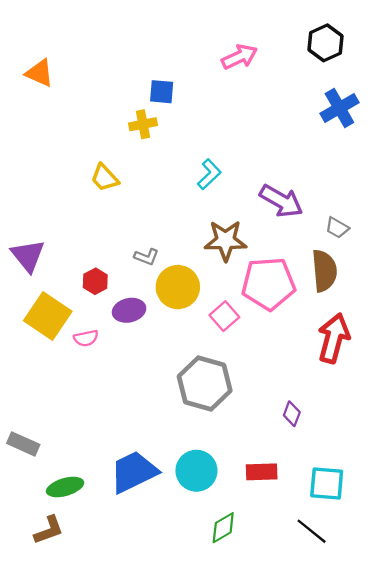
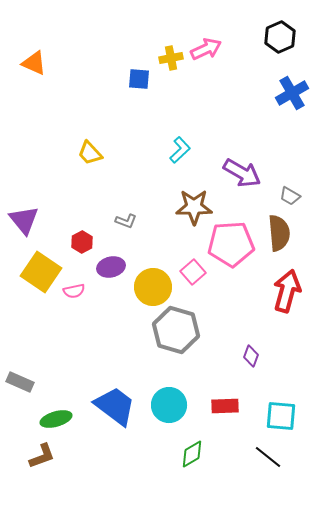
yellow cross: (143, 124) -> (171, 58), moved
yellow circle: (178, 287) -> (153, 287), moved
blue trapezoid: (134, 472) -> (115, 406), turned 63

